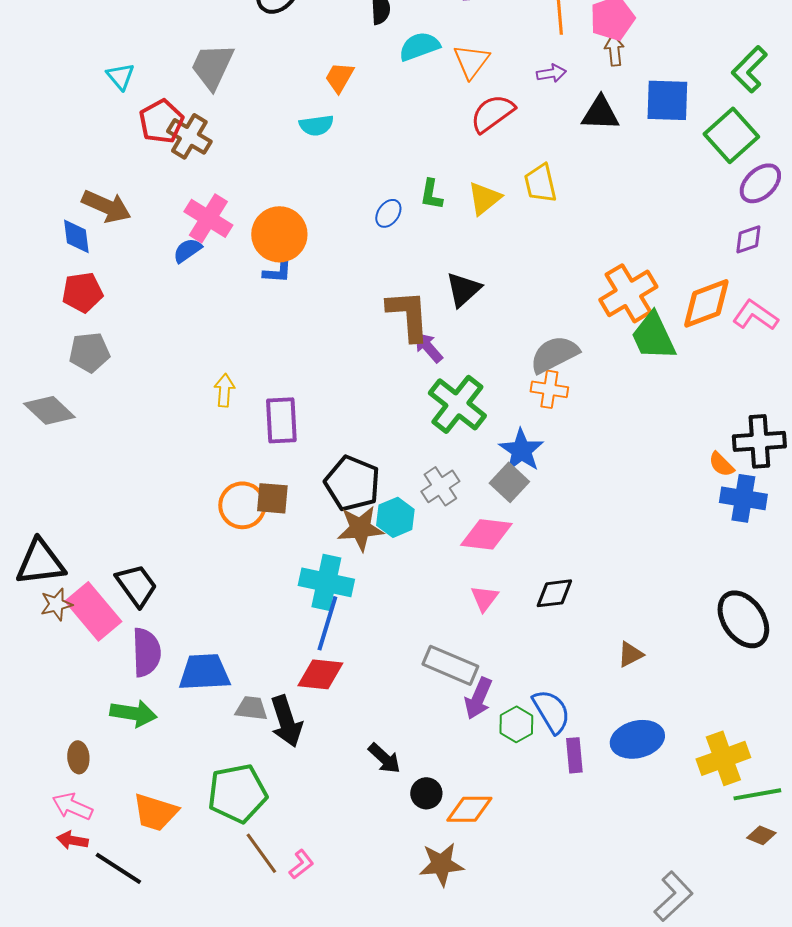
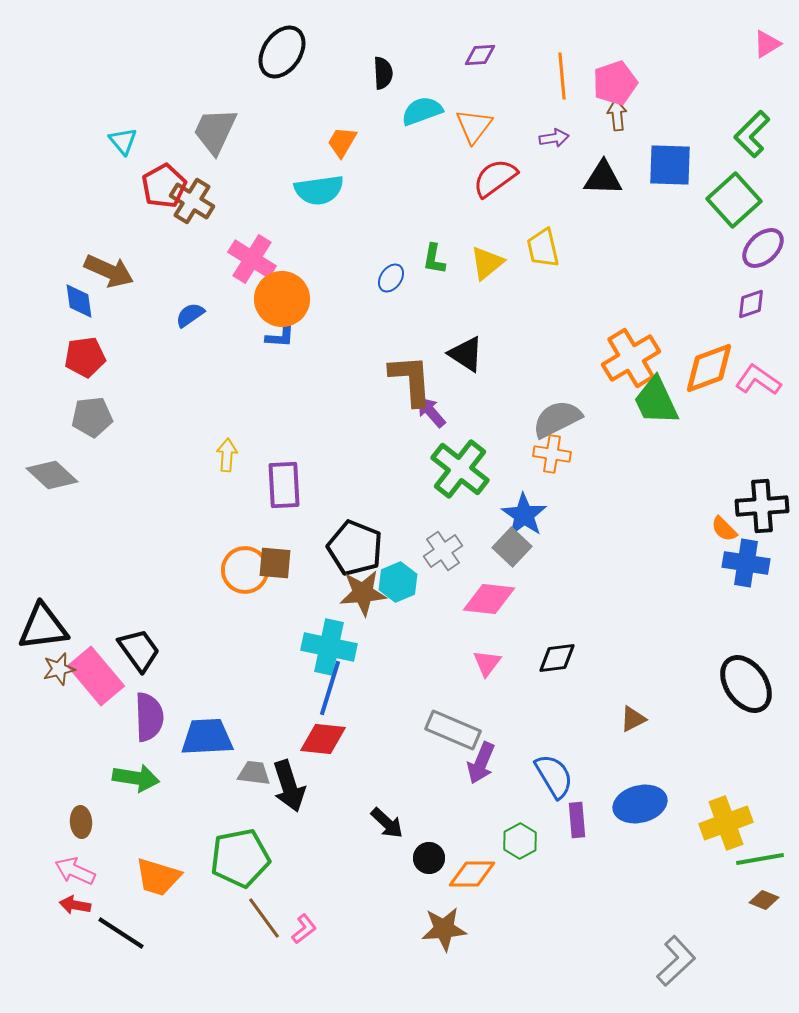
cyan semicircle: (316, 125) -> (319, 190), size x1.4
pink cross: (208, 218) -> (252, 259), moved
black triangle: (463, 289) -> (466, 354), turned -45
green hexagon: (516, 724) -> (520, 841), moved

